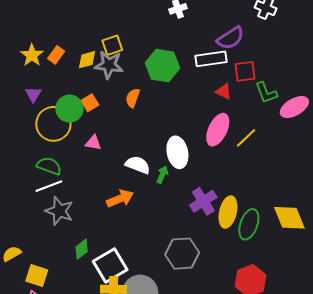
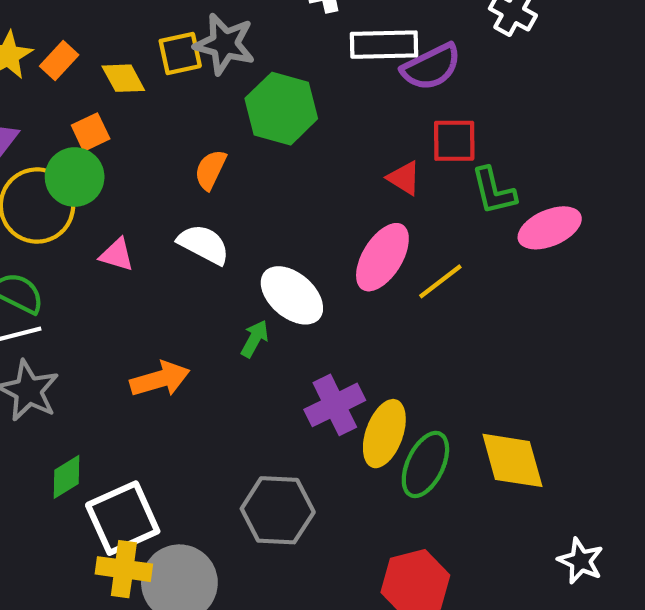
white rectangle: (211, 59) -> (384, 45), moved
yellow diamond: (87, 60) -> (123, 78), turned 70
gray star: (109, 65) -> (225, 44), moved
orange square: (90, 103) -> (91, 132), moved
white ellipse: (177, 152) -> (292, 295), turned -44
white semicircle: (138, 165) -> (204, 244), moved

